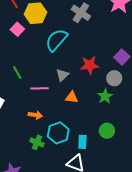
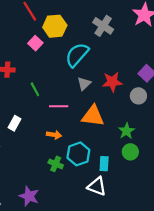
gray triangle: (62, 75) -> (84, 84), moved
green star: (105, 96) -> (126, 131), moved
orange triangle: (72, 97) -> (93, 116), size x1.6

